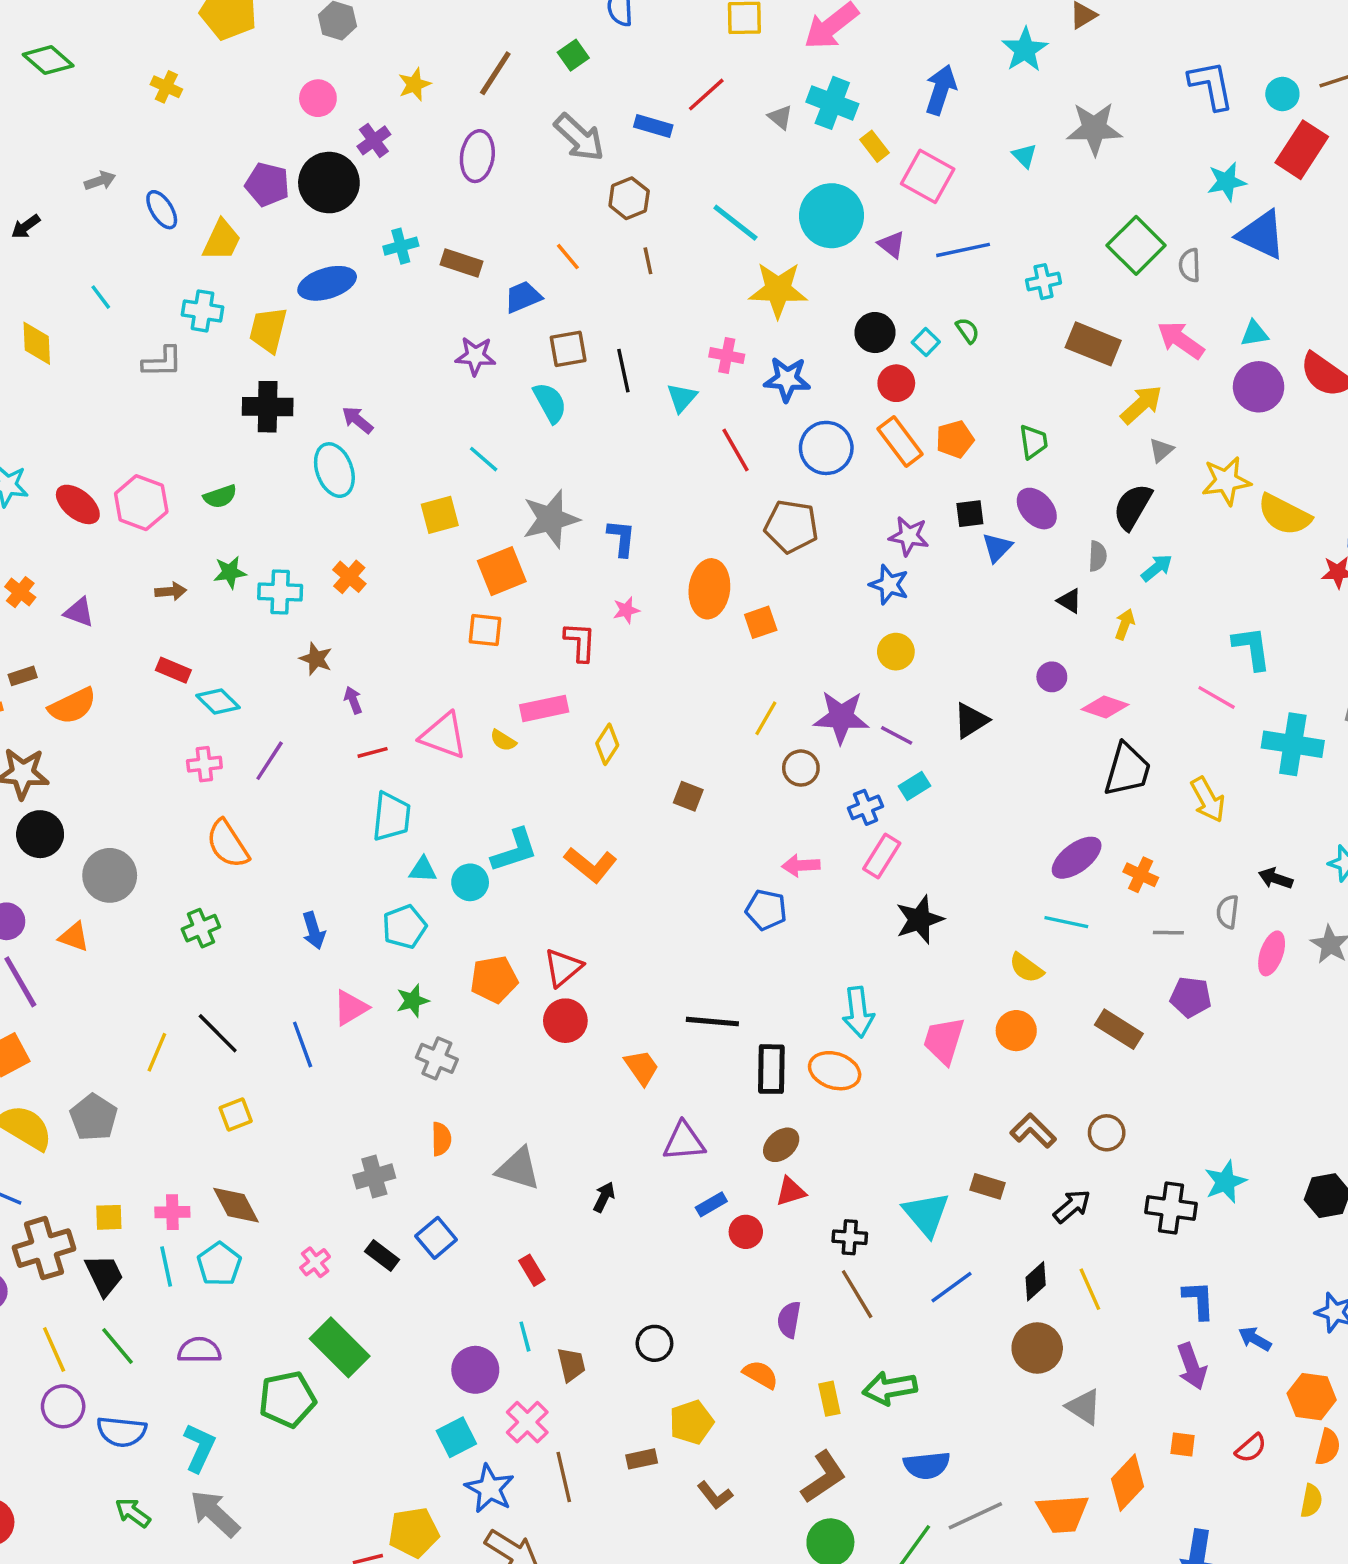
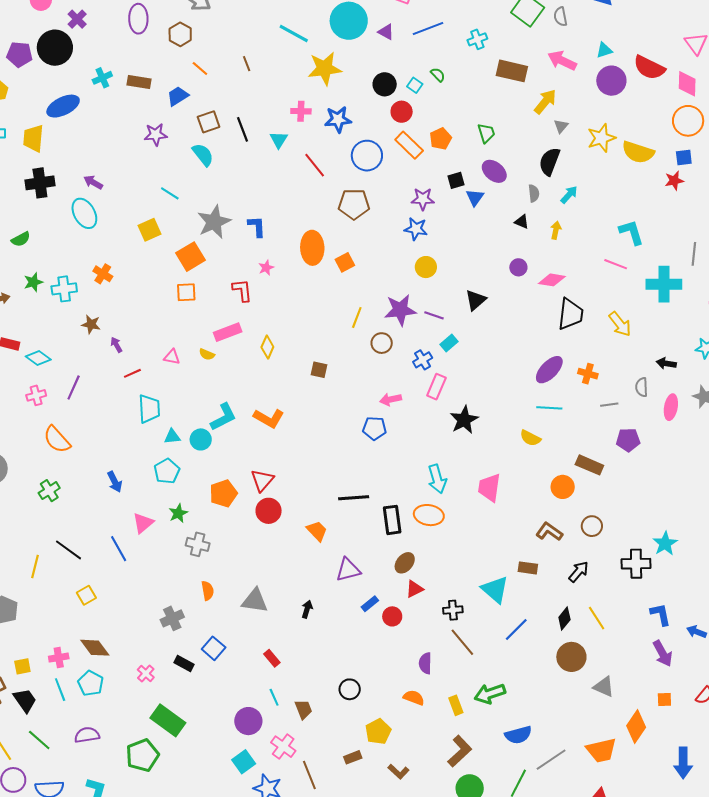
brown hexagon: (629, 198) -> (180, 34), moved
pink triangle: (444, 736) -> (172, 357), size x0.6
orange circle: (1016, 1031) -> (563, 487), moved

